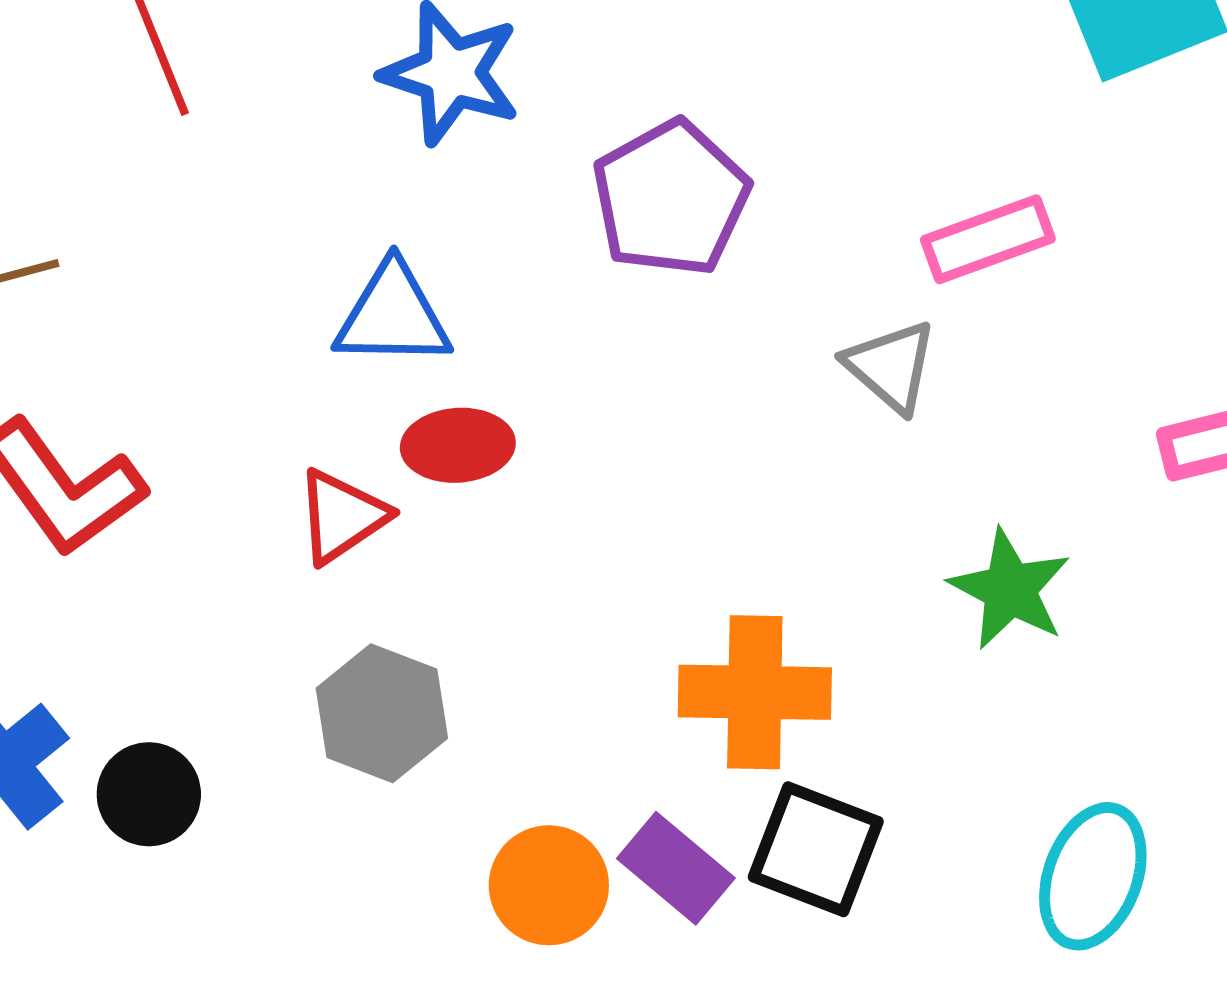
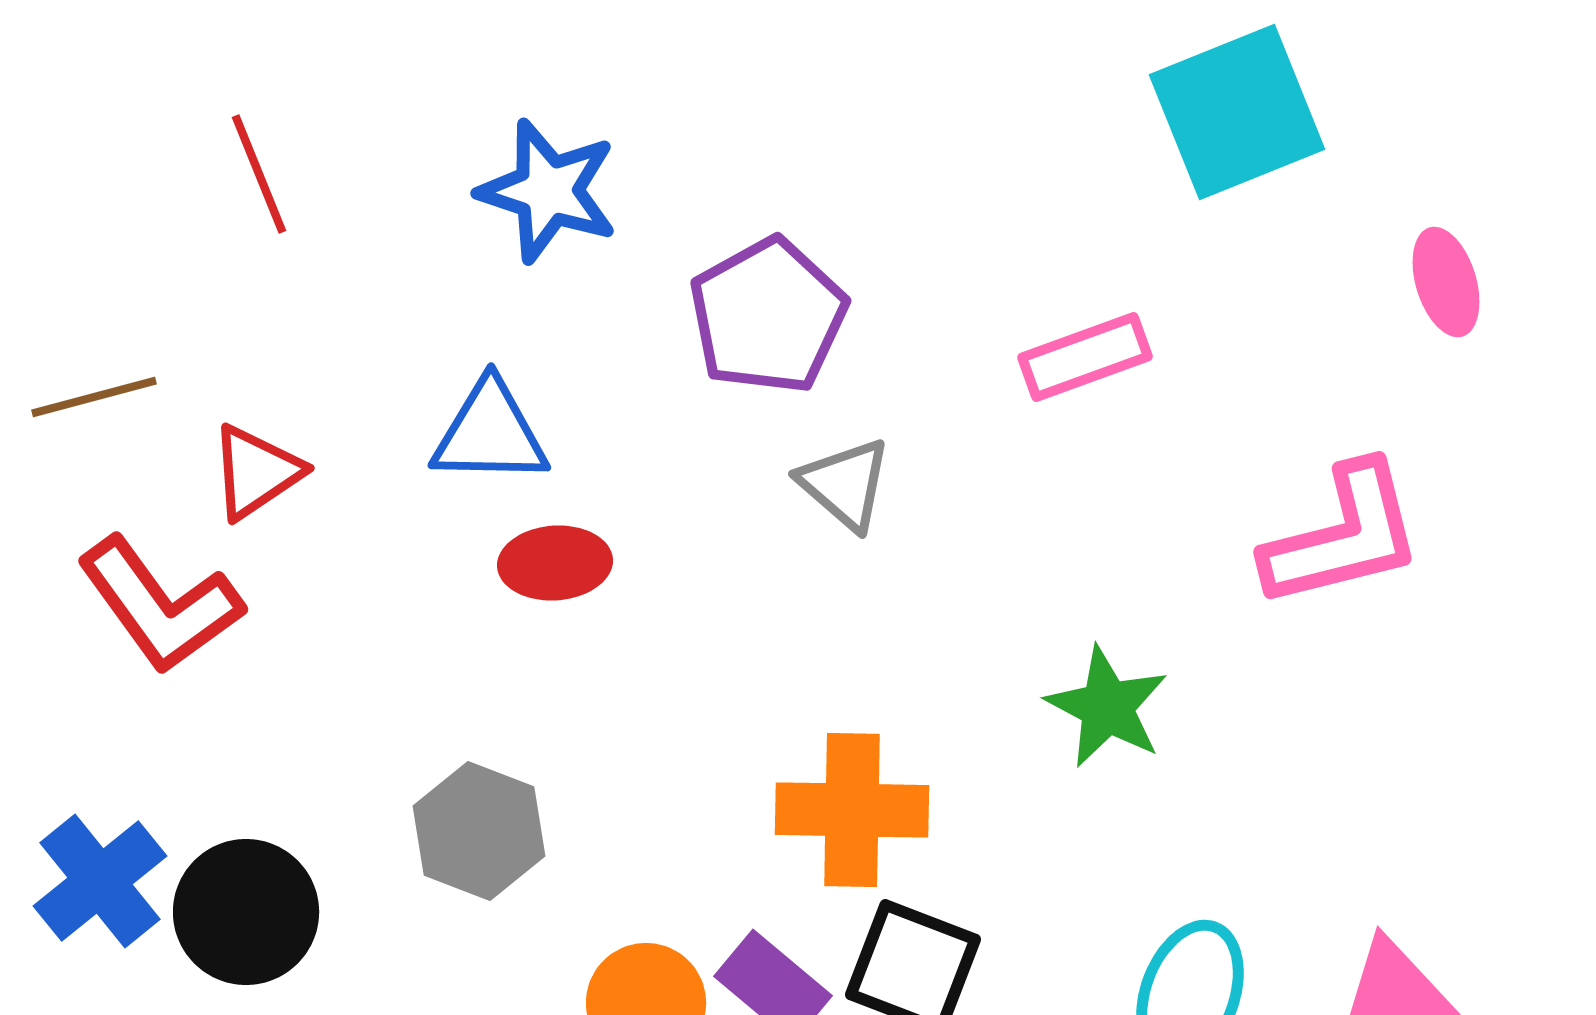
gray triangle: (891, 366) -> (845, 484), moved
red triangle: (342, 516) -> (256, 472), moved
black circle: (149, 794) -> (246, 912), size x1.4

